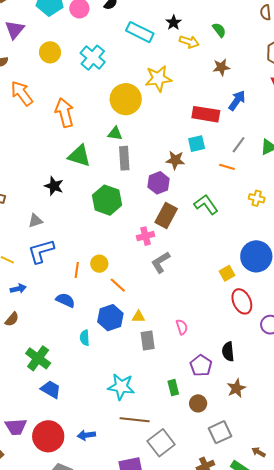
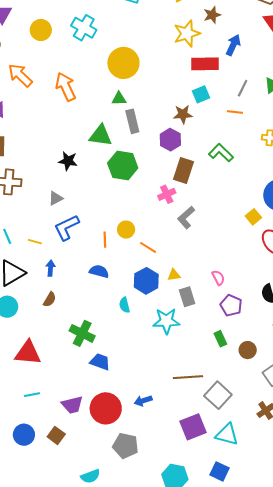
yellow star: (158, 79) -> (187, 33), moved
green triangle: (79, 156) -> (101, 136), moved
blue arrow: (18, 289) -> (51, 268), turned -63
purple pentagon: (201, 366) -> (231, 305), moved
cyan star: (121, 387) -> (166, 321), moved

